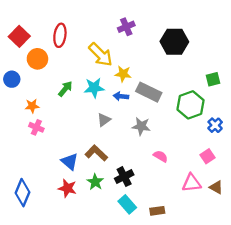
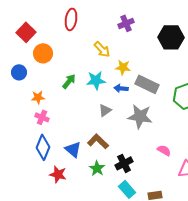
red ellipse: (60, 35) -> (71, 19), moved
yellow arrow: (101, 55) -> (102, 49), size x0.7
gray star: (141, 126) -> (140, 116), size x1.4
pink semicircle: (161, 156) -> (164, 150), moved
red star: (67, 188) -> (58, 174), moved
blue diamond: (22, 193) -> (43, 147), moved

